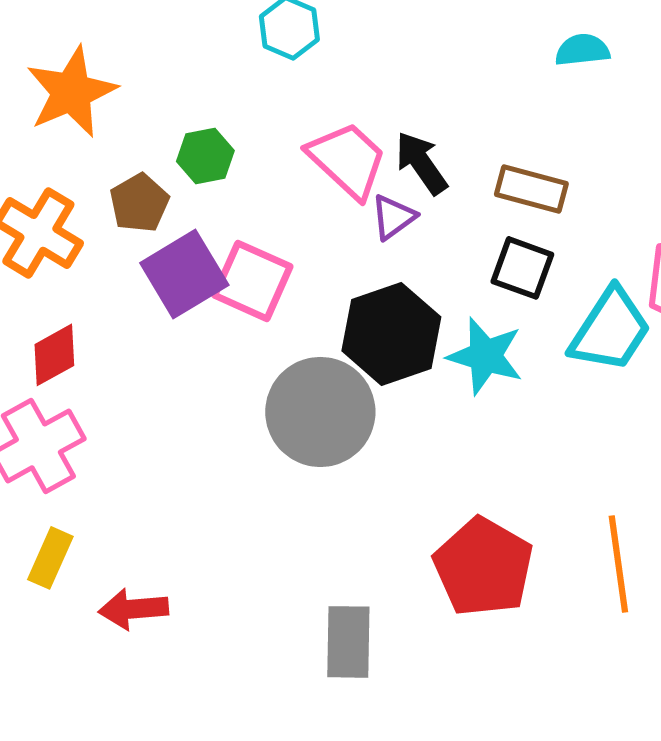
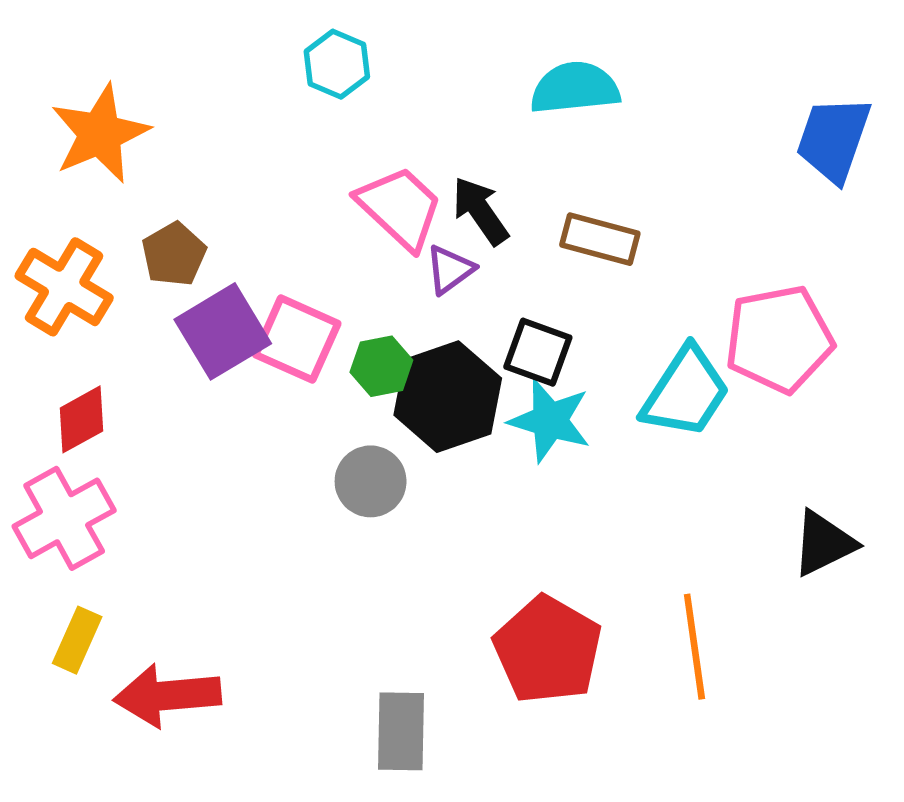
cyan semicircle: (582, 50) -> (575, 88), moved, size x1.5
green hexagon: (205, 156) -> (381, 366), moved
black square: (522, 268) -> (538, 352), moved
gray circle: (320, 412) -> (371, 481), size x0.6
red arrow: (133, 609) -> (167, 695), size x1.4

